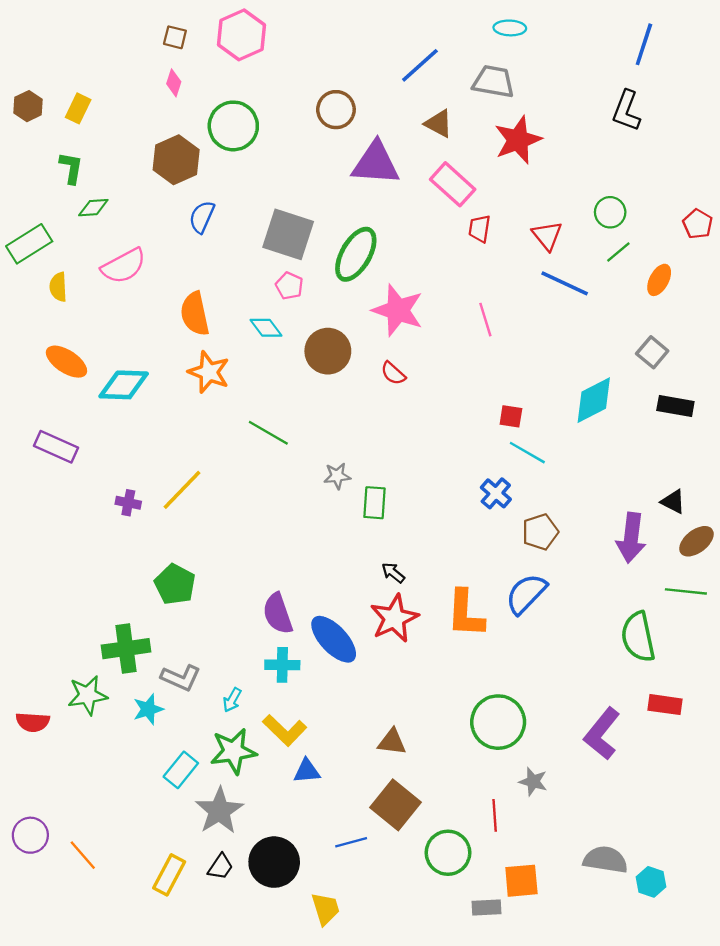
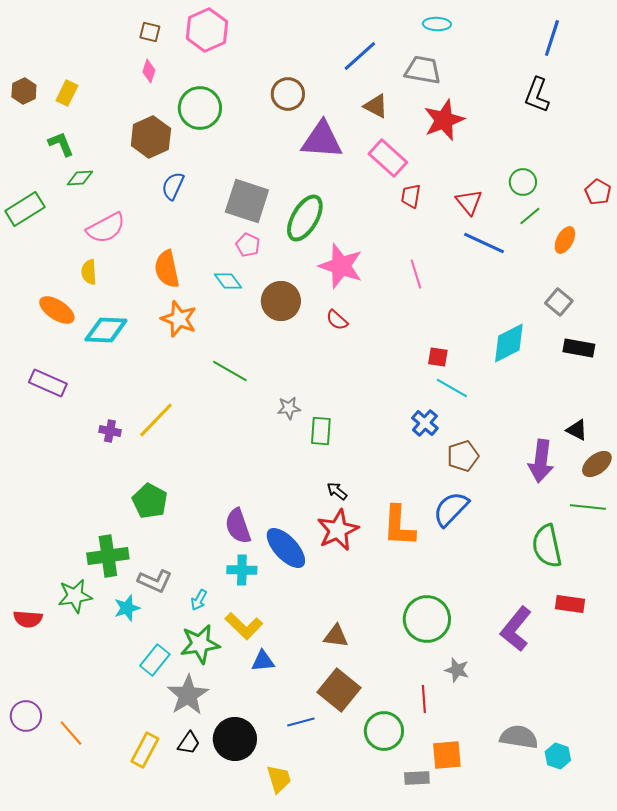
green L-shape: (71, 168) -> (61, 144), turned -32
yellow semicircle: (58, 287) -> (89, 272), moved

